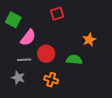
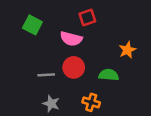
pink semicircle: (28, 38) -> (71, 39), moved, turned 66
gray star: (18, 78) -> (51, 104), moved
orange cross: (51, 80) -> (91, 102), moved

